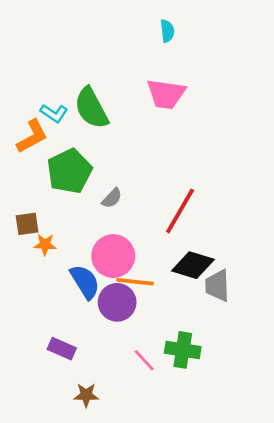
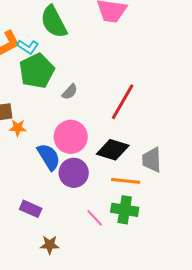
cyan L-shape: (54, 113) -> (28, 47), moved
black diamond: (193, 265) -> (113, 150), moved
orange line: (135, 282) -> (126, 181), moved

